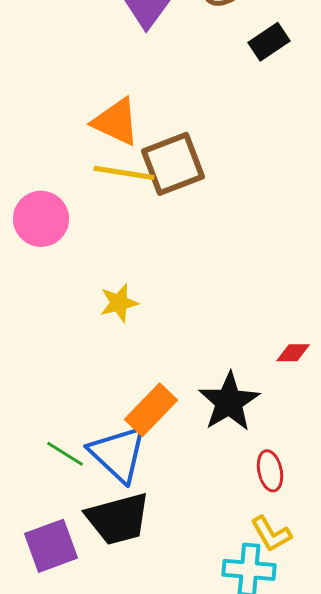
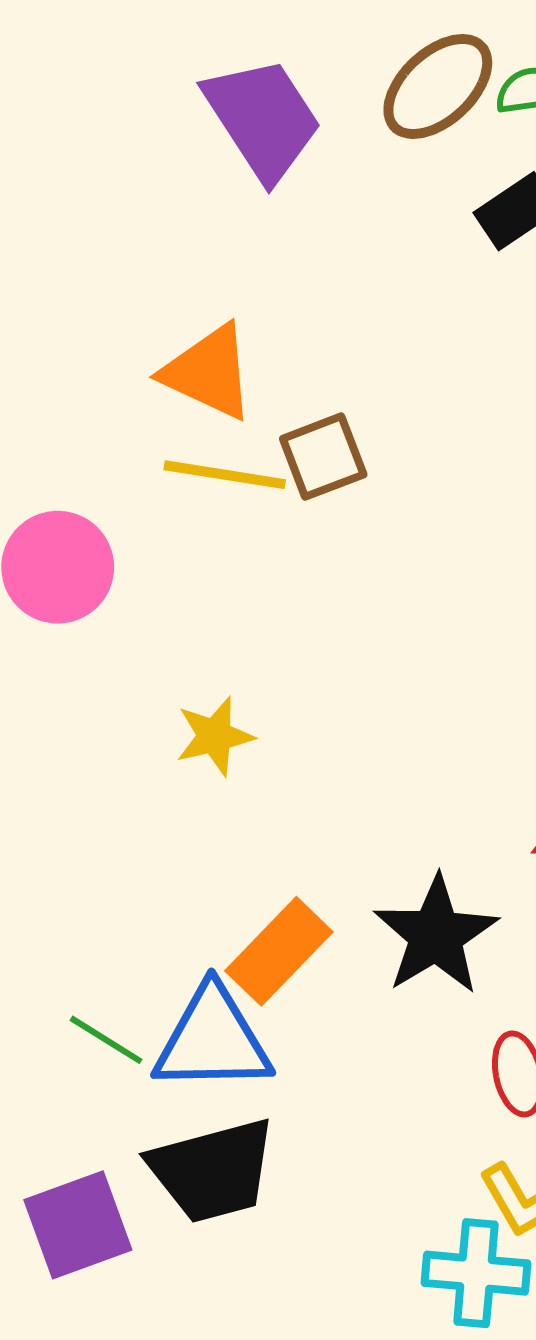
brown square: (173, 164) -> (323, 457), size x0.7
blue triangle: (118, 454) -> (213, 1040), turned -44

